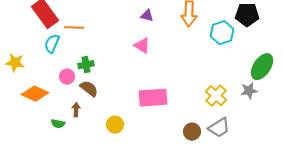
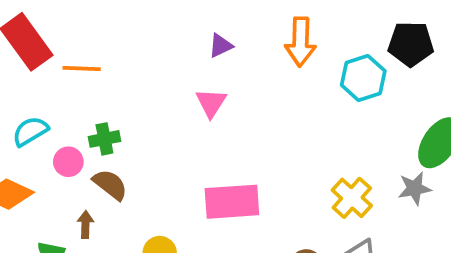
purple triangle: (147, 16) -> (221, 46), turned -40
cyan semicircle: (52, 44) -> (30, 131), moved, turned 36
pink triangle: (142, 46) -> (211, 103), turned 30

